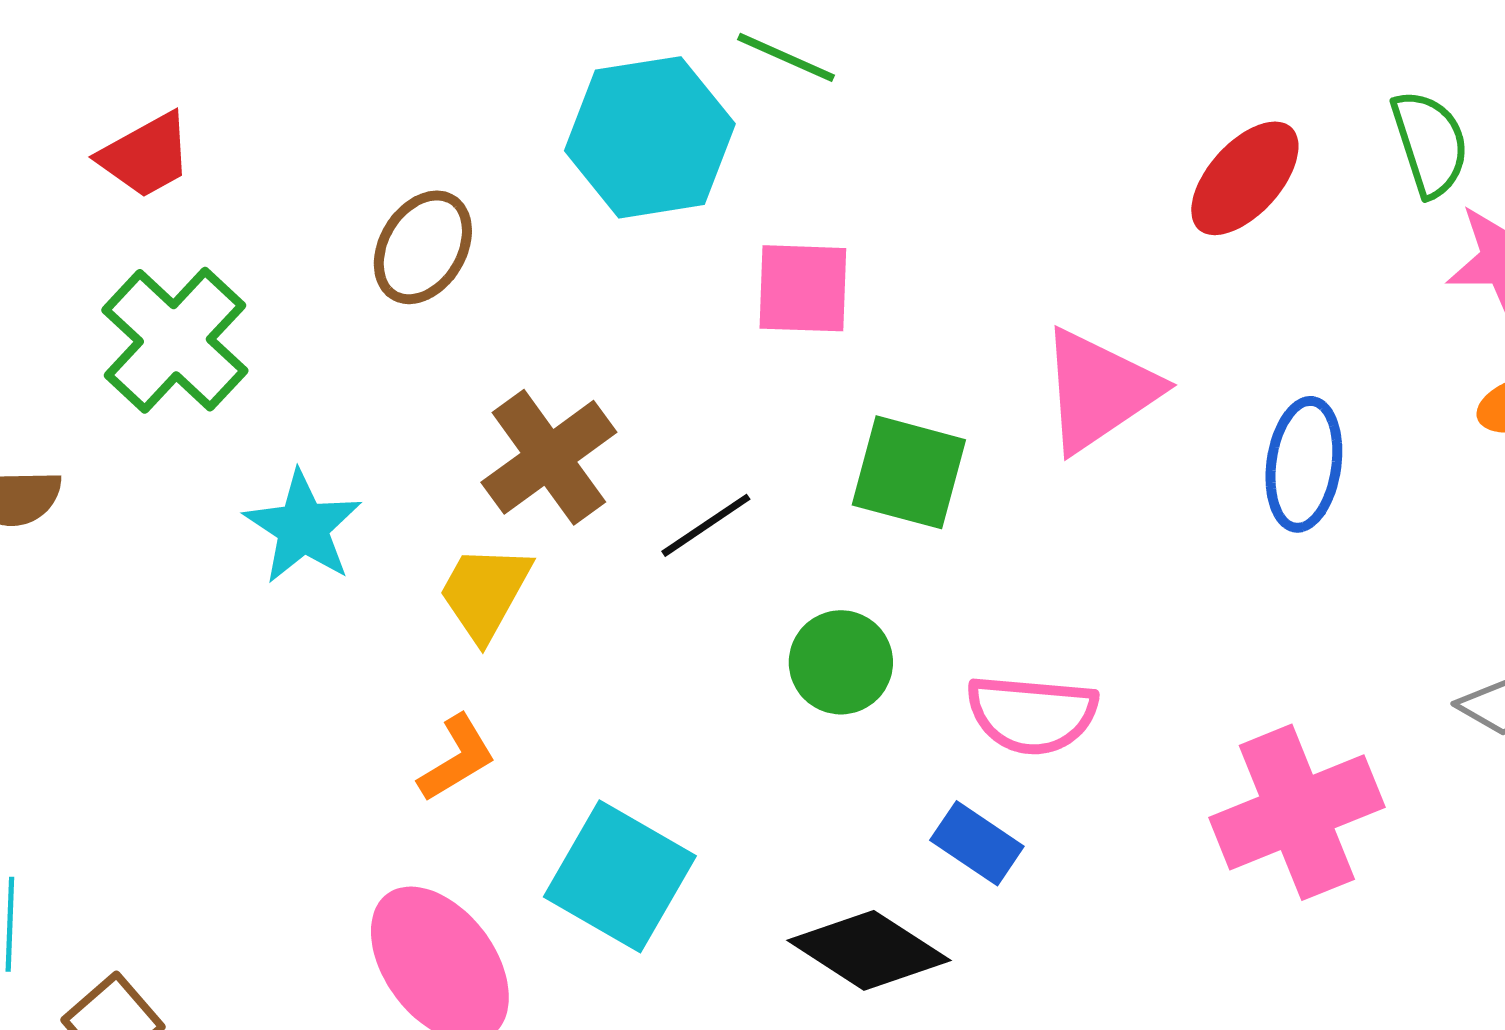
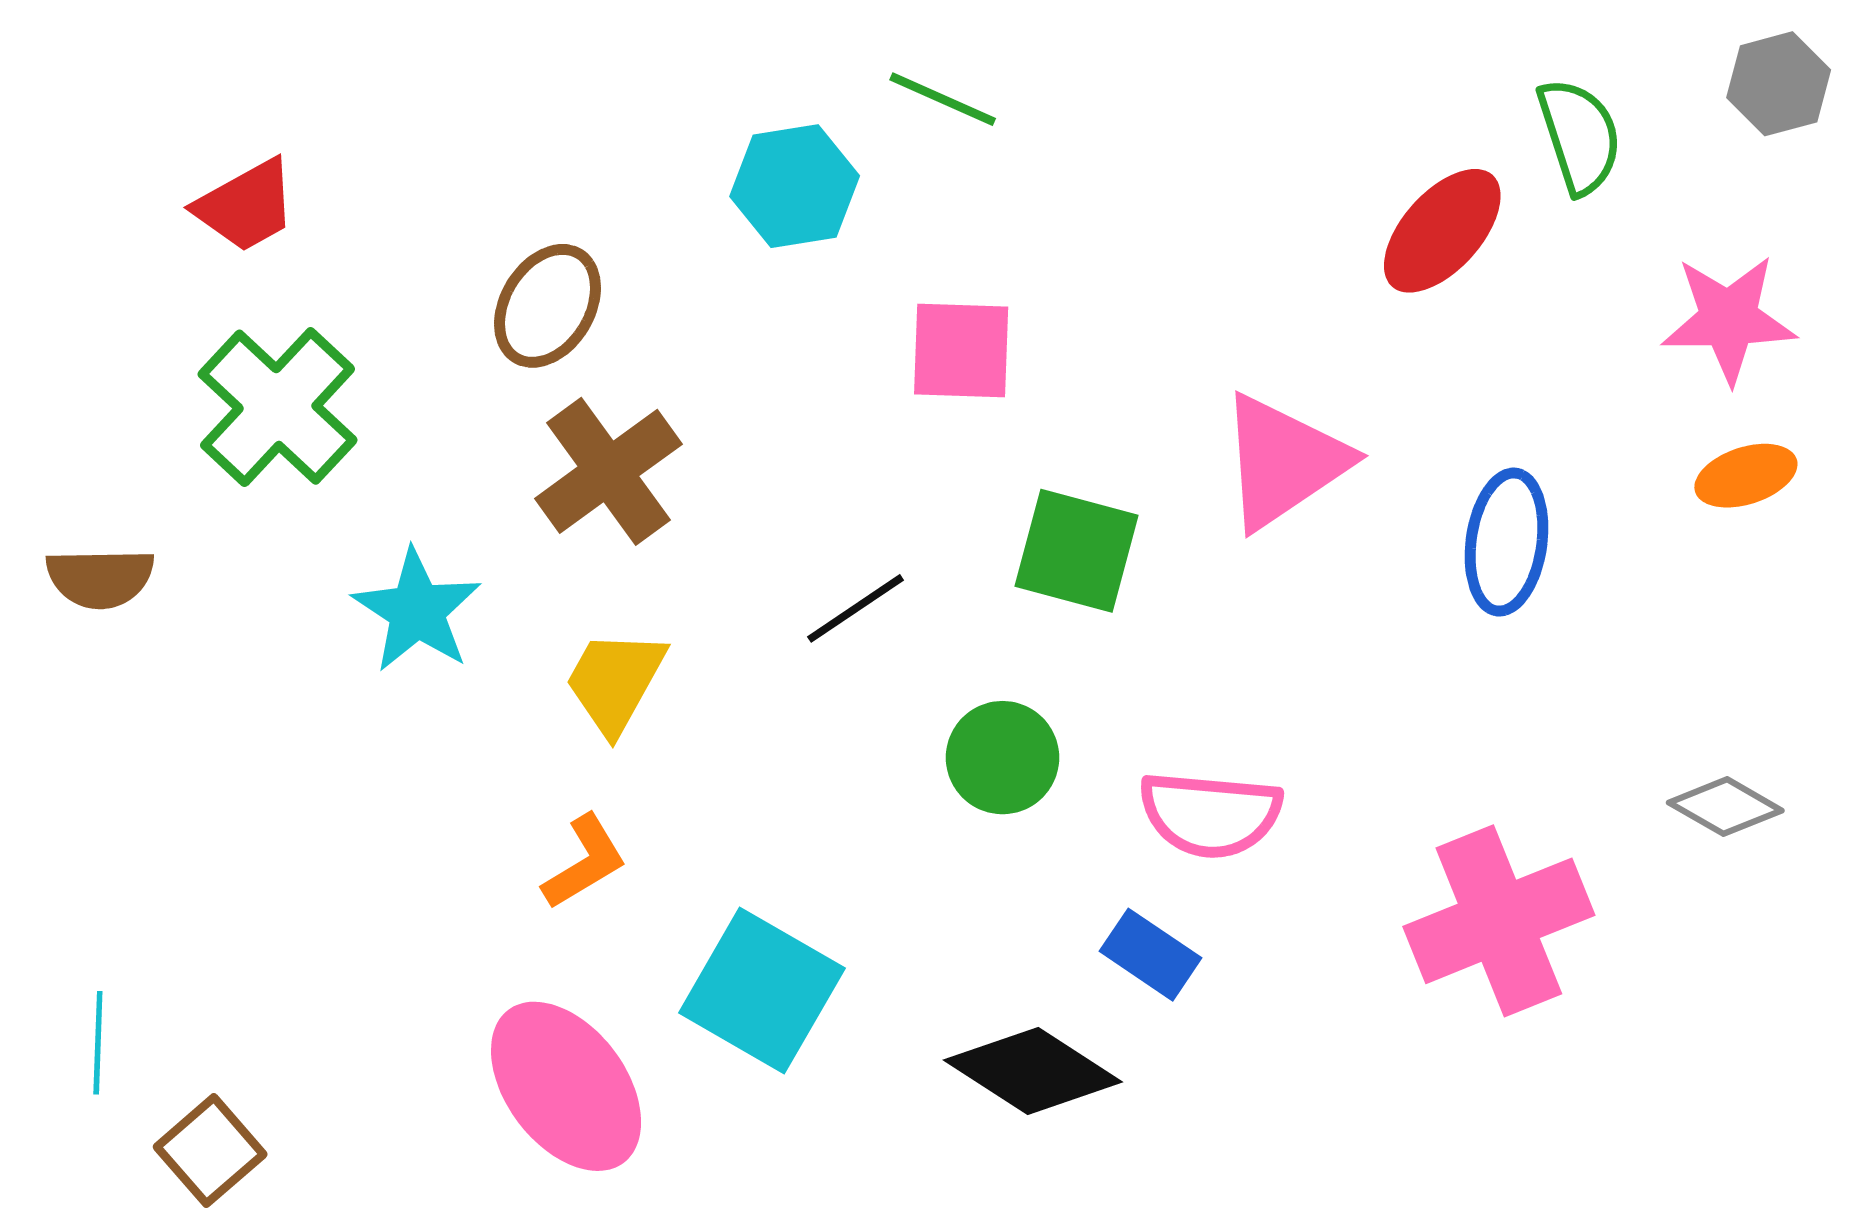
cyan hexagon: (650, 137) -> (795, 186), size x0.7
green semicircle: (1430, 143) -> (1579, 136), moved
brown cross: (549, 457) -> (608, 471), moved

